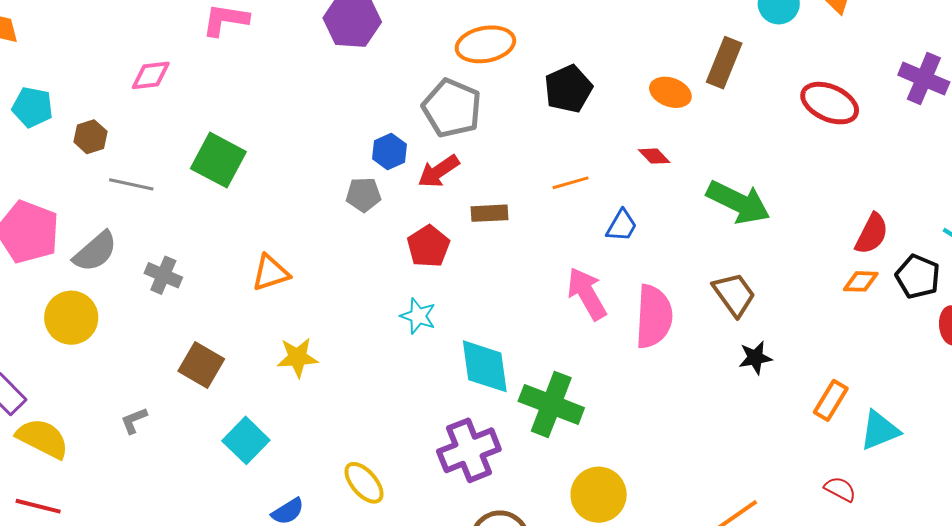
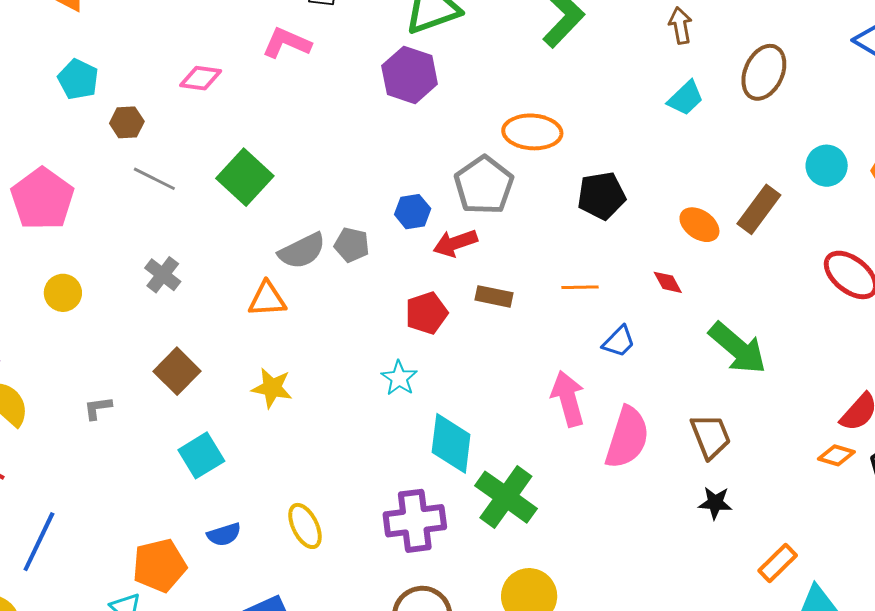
gray pentagon: (363, 195) -> (352, 245), moved
gray semicircle: (95, 252) -> (302, 251), moved
yellow circle: (71, 318) -> (63, 293), size x0.7

